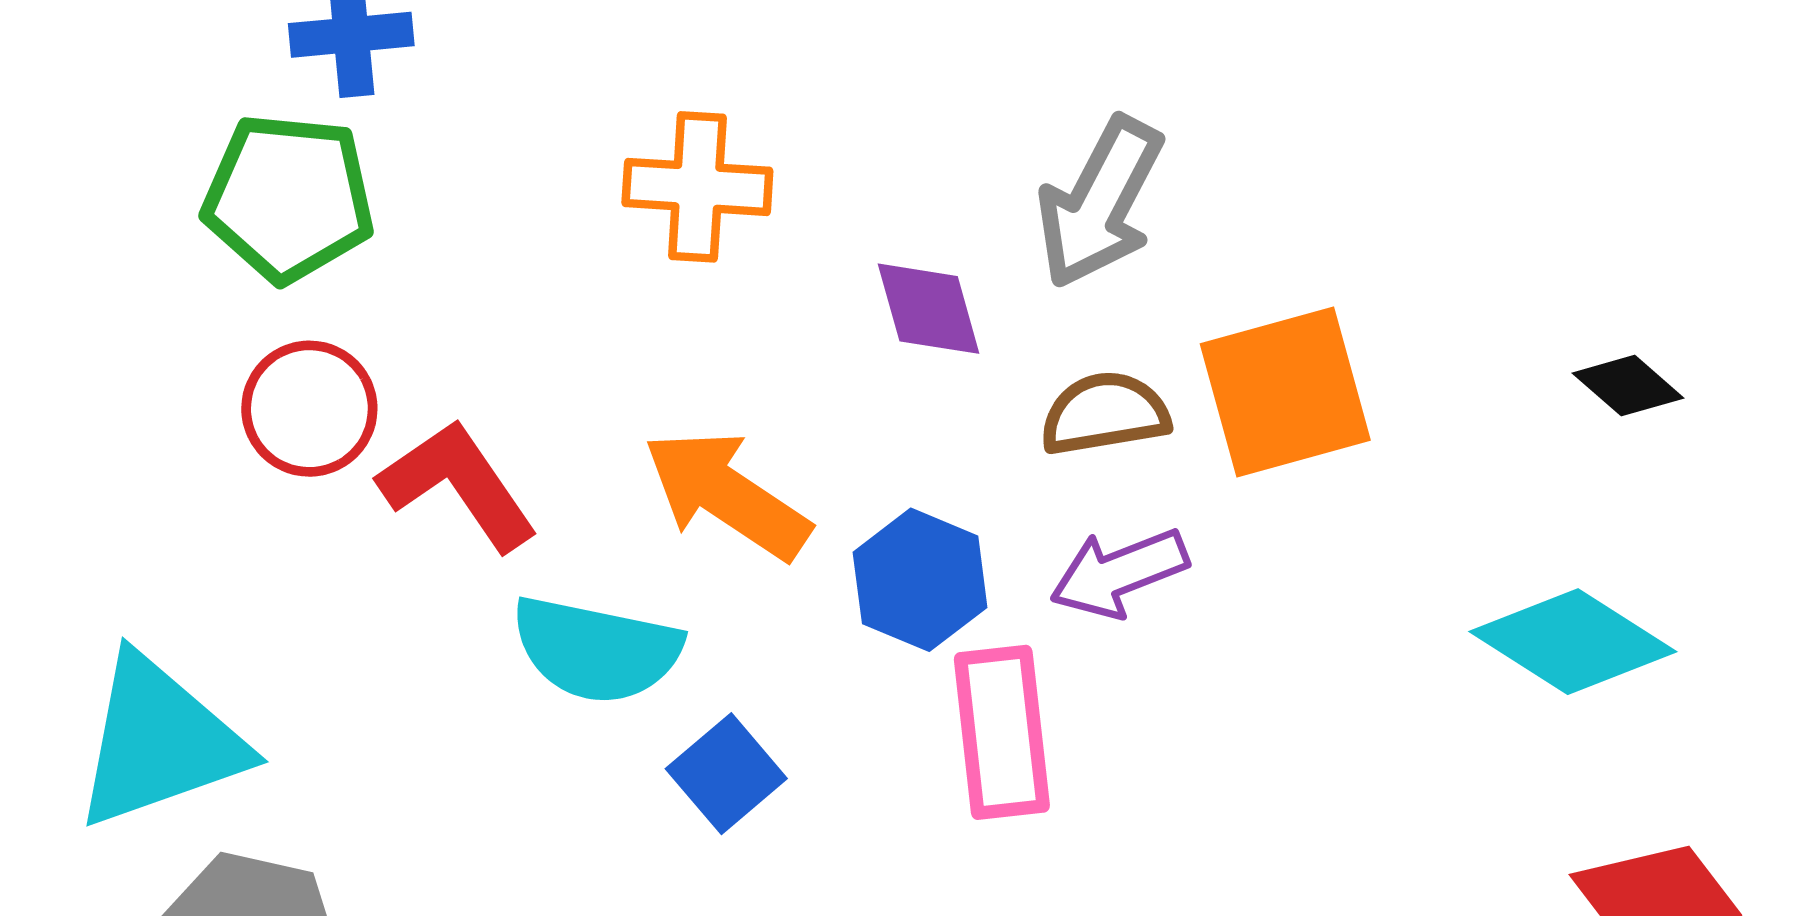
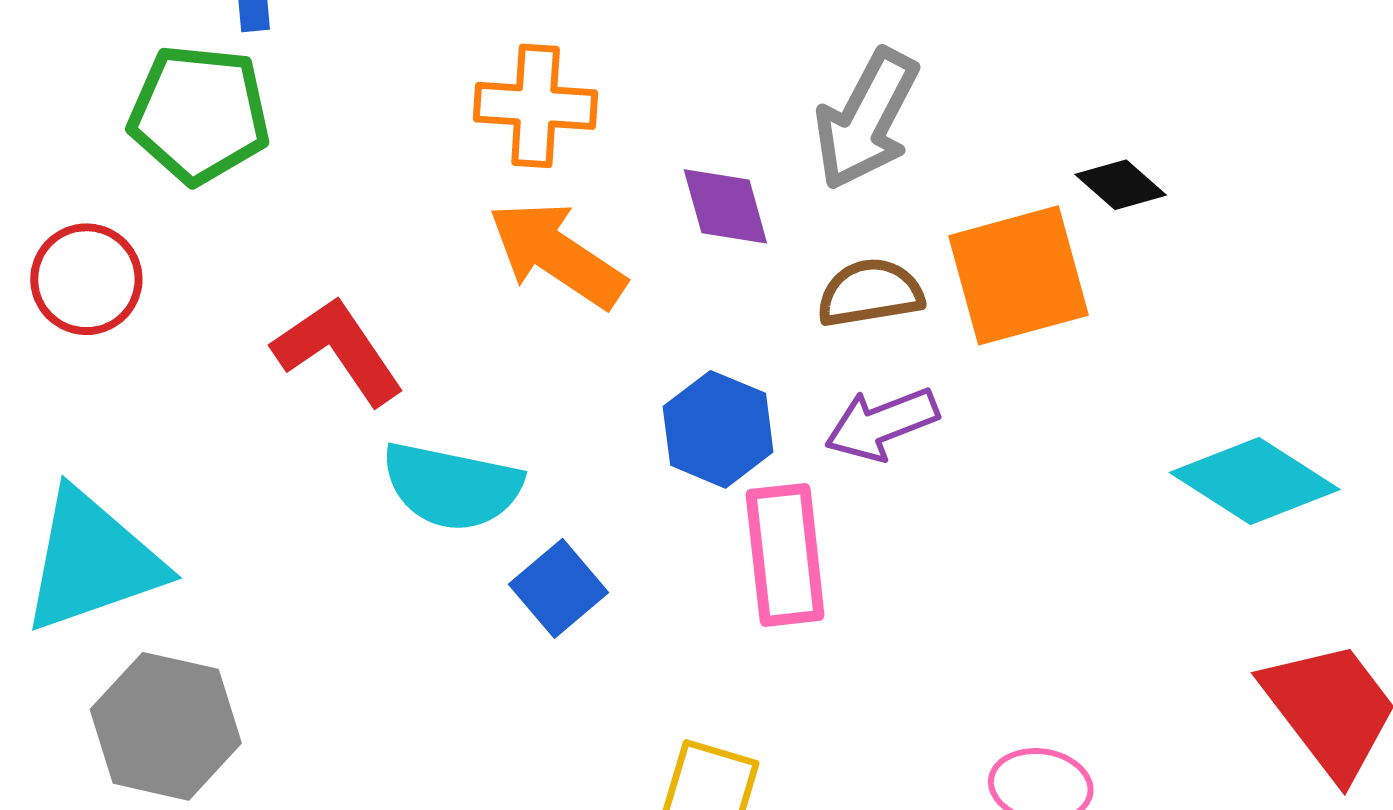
black diamond: (1628, 386) -> (1121, 185), moved
red circle: (309, 409) -> (86, 279), moved
orange arrow: (727, 495) -> (557, 255), moved

